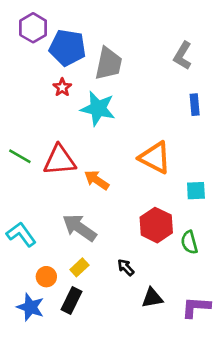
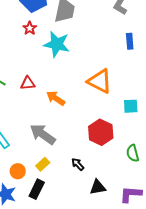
red triangle: (60, 160) -> (28, 83), size x0.6
green semicircle: (189, 242) -> (133, 153), moved

